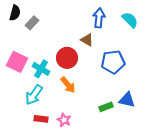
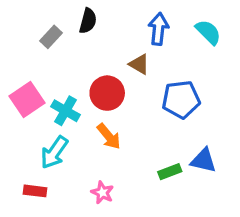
black semicircle: (15, 13) -> (88, 21), moved
pink square: (17, 62) -> (27, 99), turned 30
red rectangle: (41, 119) -> (35, 191), moved

